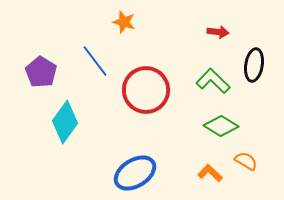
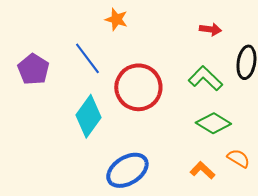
cyan diamond: (65, 122) -> (88, 116), moved

